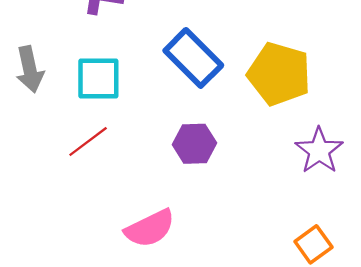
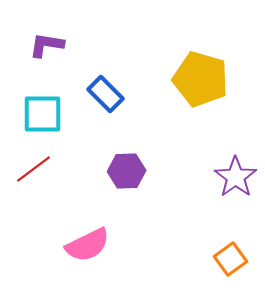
blue rectangle: (193, 58) -> (106, 94), moved, size x0.7
yellow pentagon: (279, 74) -> (201, 79), moved

